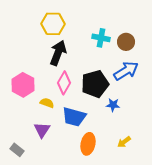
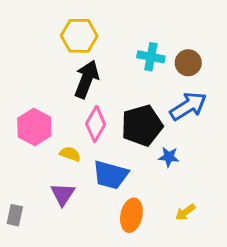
gray rectangle: (17, 150) -> (15, 215), moved, turned 64

